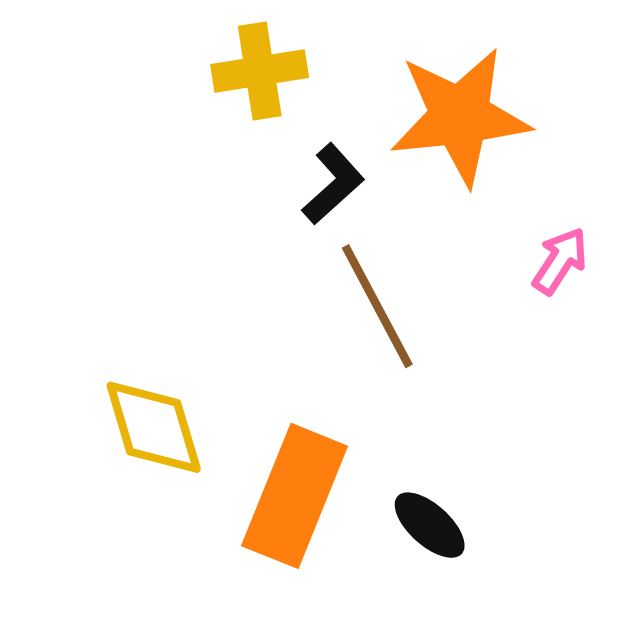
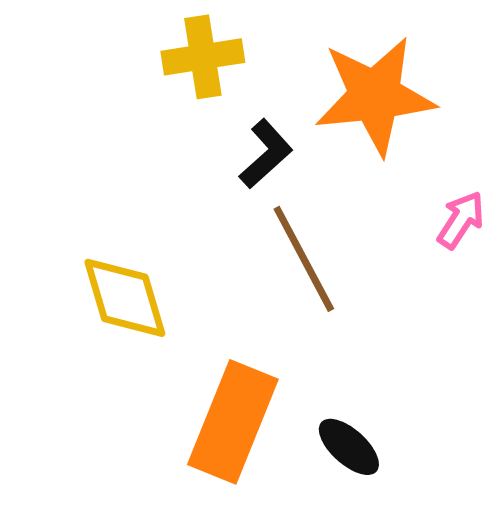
yellow diamond: (154, 427) -> (125, 298), moved

